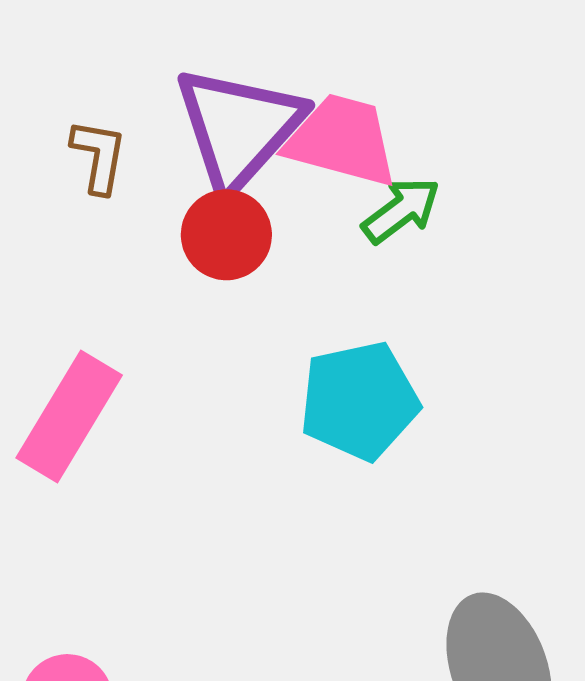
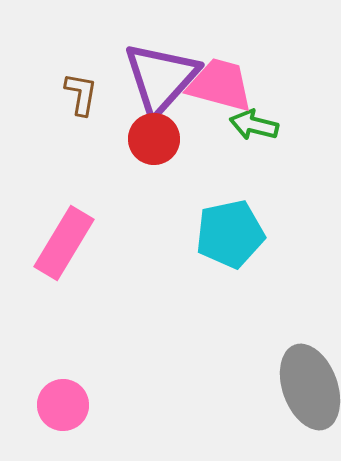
green arrow: (401, 210) -> (254, 125), turned -129

